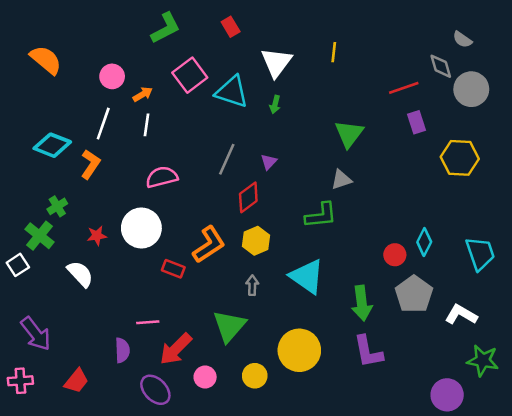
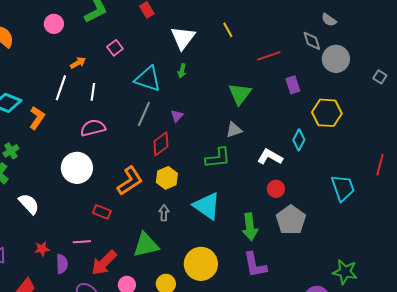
yellow line: (334, 52) -> (228, 30), turned -35
pink square: (190, 75) -> (115, 48), size x0.6
pink circle: (112, 76) -> (54, 24), moved
red line: (404, 88) -> (269, 56), moved
cyan triangle: (232, 92) -> (148, 79), moved
white line: (103, 124) -> (61, 88), moved
white line: (146, 125) -> (93, 92), moved
red star: (97, 236) -> (42, 249), moved
cyan diamond: (424, 242) -> (299, 140), moved
red rectangle: (173, 269) -> (102, 212), moved
white L-shape: (461, 315) -> (270, 157), moved
green triangle: (229, 326) -> (146, 245), turned 36

